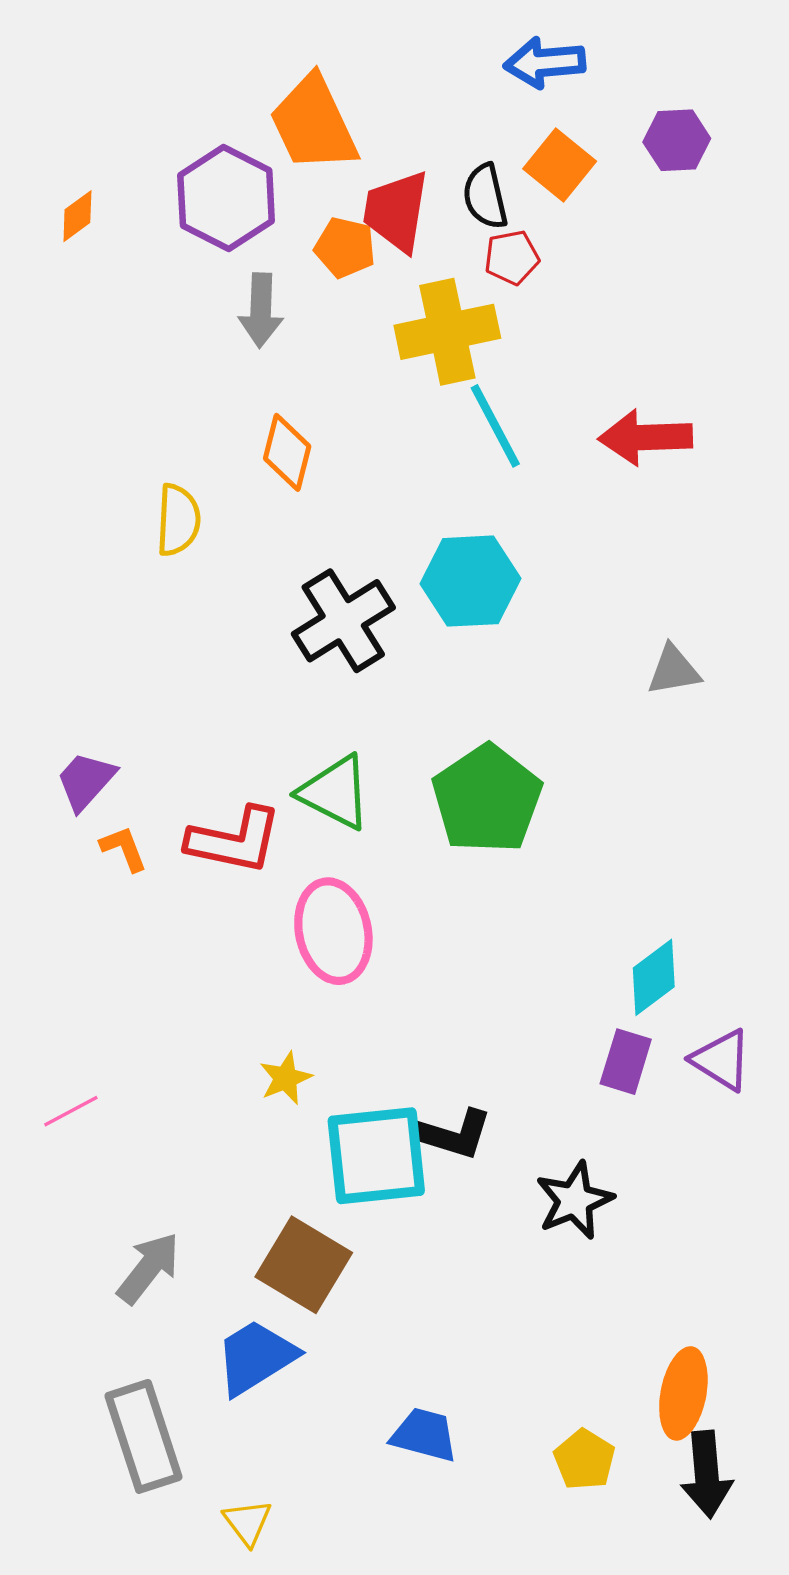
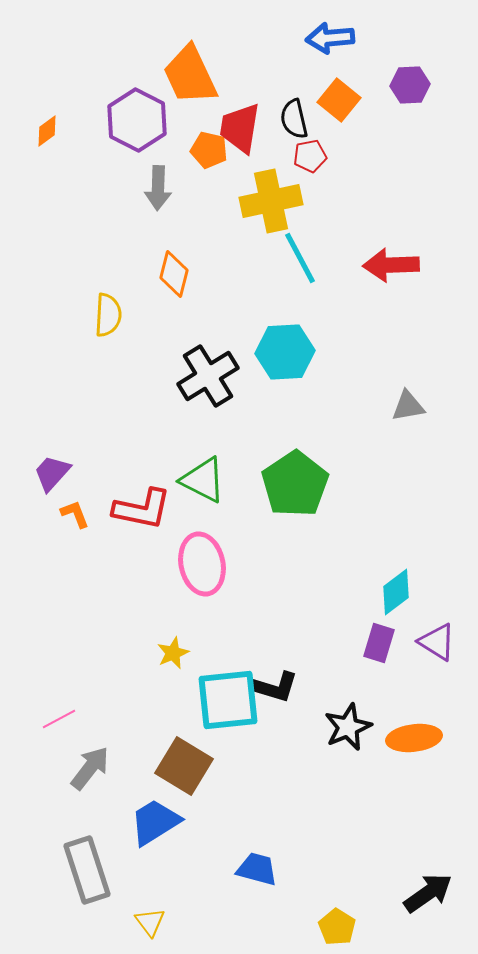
pink line: (71, 1111) -> (59, 719), moved
orange ellipse: (683, 1393) -> (414, 738), moved, turned 72
yellow pentagon: (584, 1460) -> (337, 927), moved
black arrow: (707, 1474) -> (428, 893), turned -120

